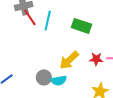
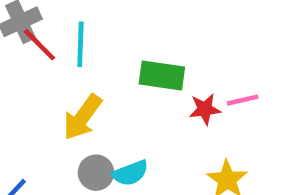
green rectangle: (81, 26) -> (162, 76), moved
yellow arrow: (69, 60) -> (82, 117), moved

